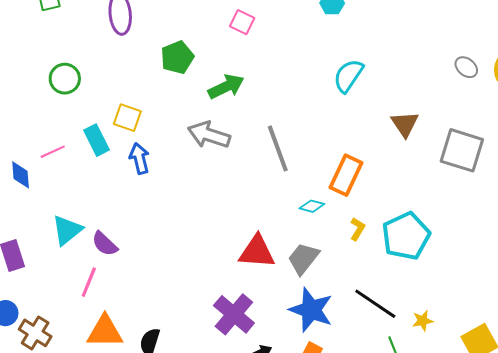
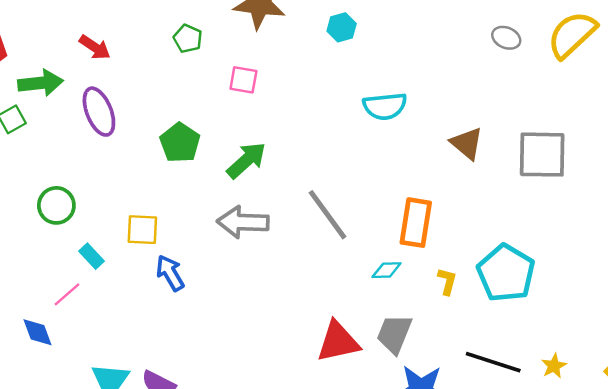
gray ellipse: (466, 67) -> (506, 38), moved
cyan semicircle: (348, 76) -> (385, 106), turned -114
cyan rectangle: (96, 140) -> (91, 256), moved, size x0.7

